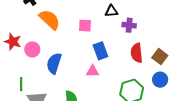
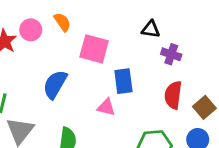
orange semicircle: (50, 19) -> (62, 22), size x0.6
pink square: (85, 26) -> (94, 49), moved, size x1.5
pink circle: (32, 49) -> (31, 30), moved

